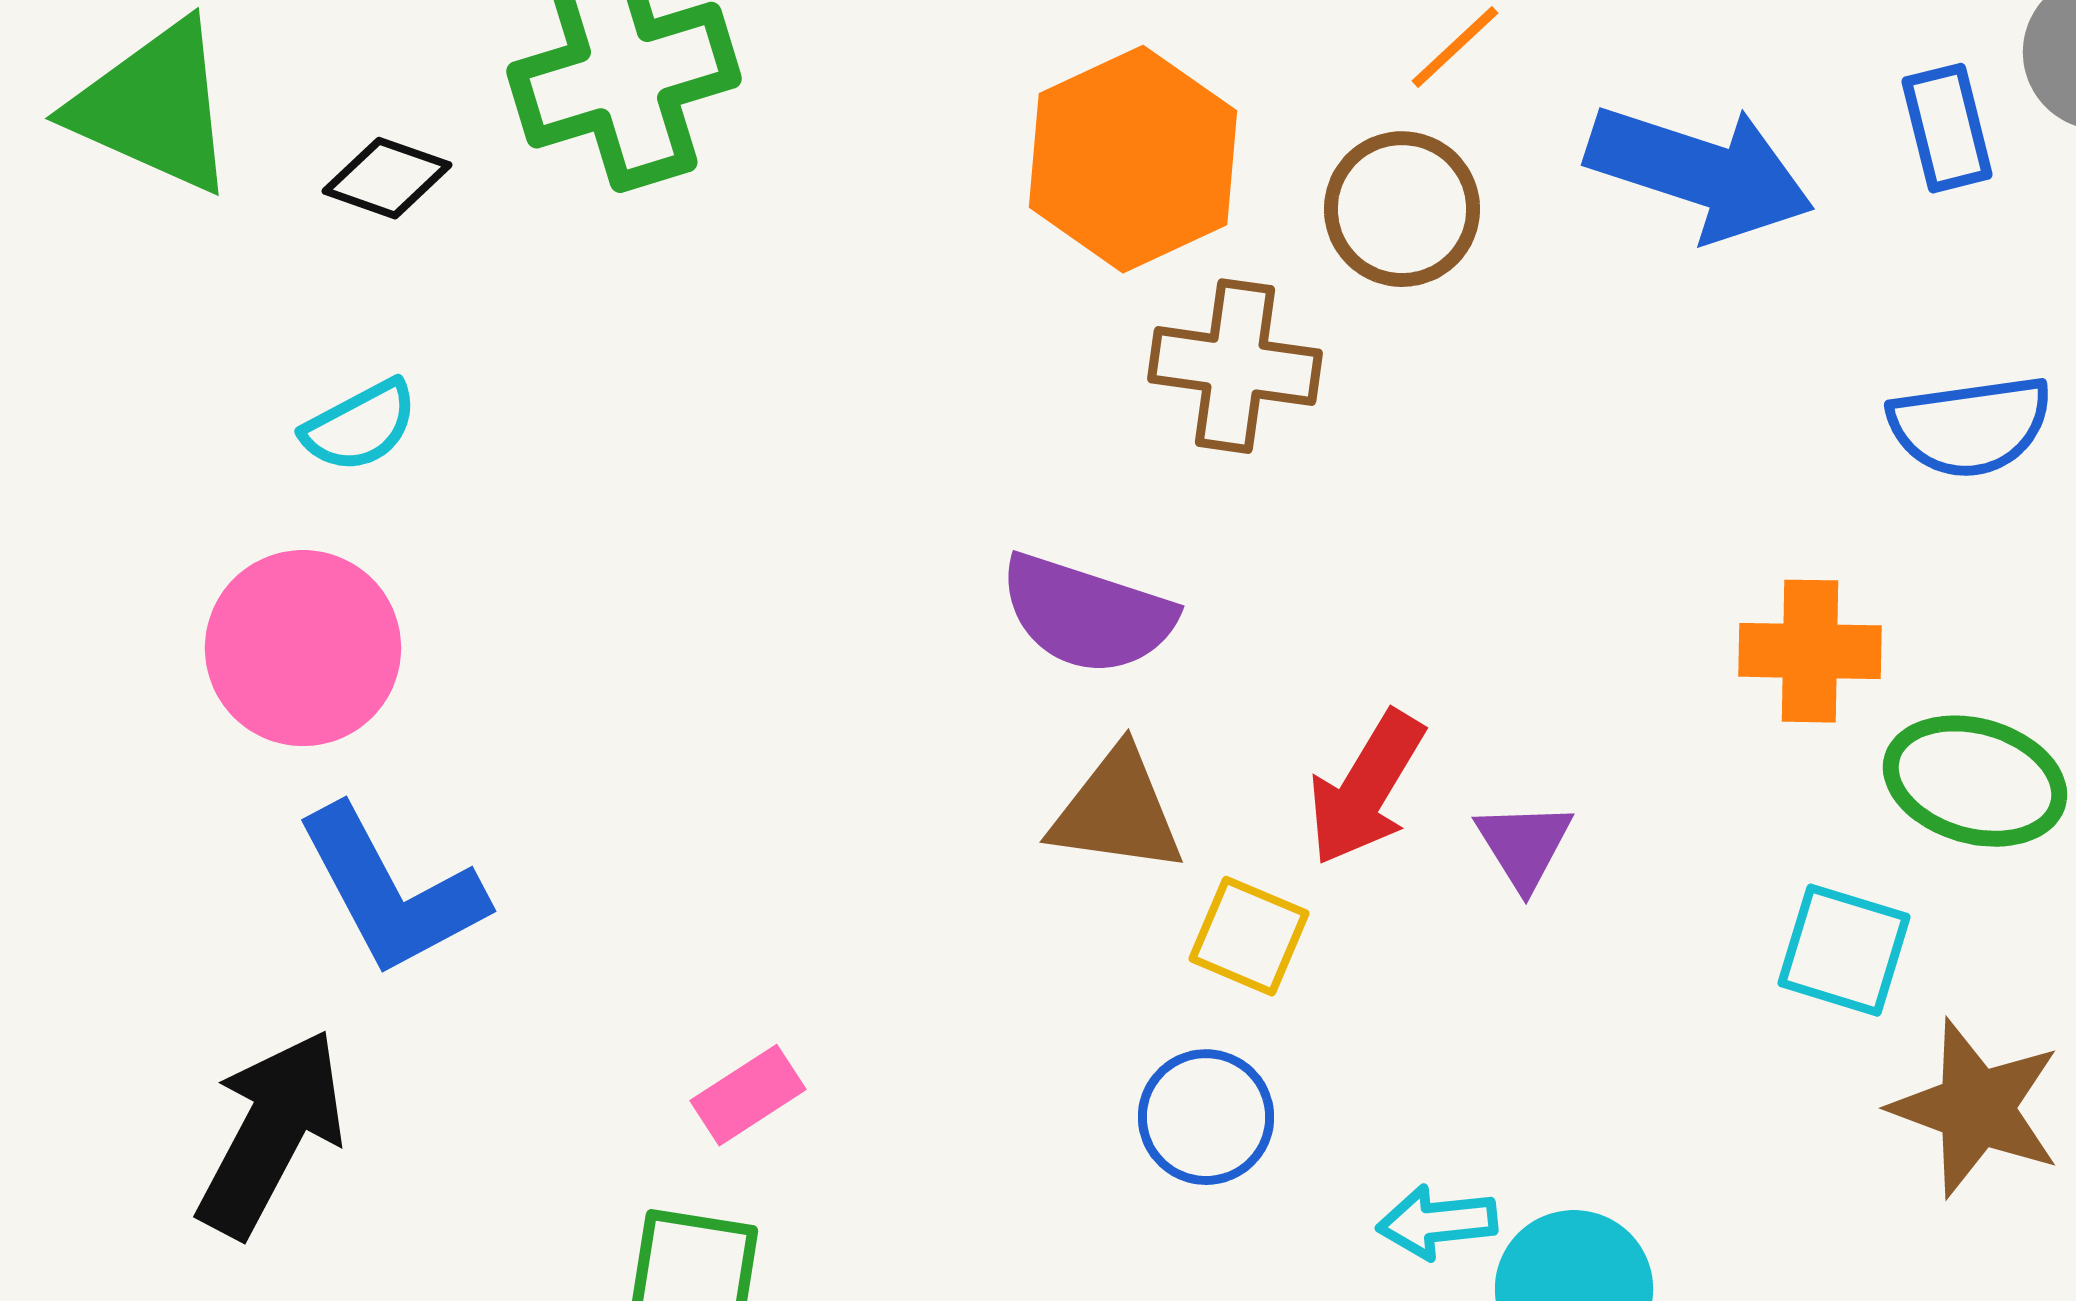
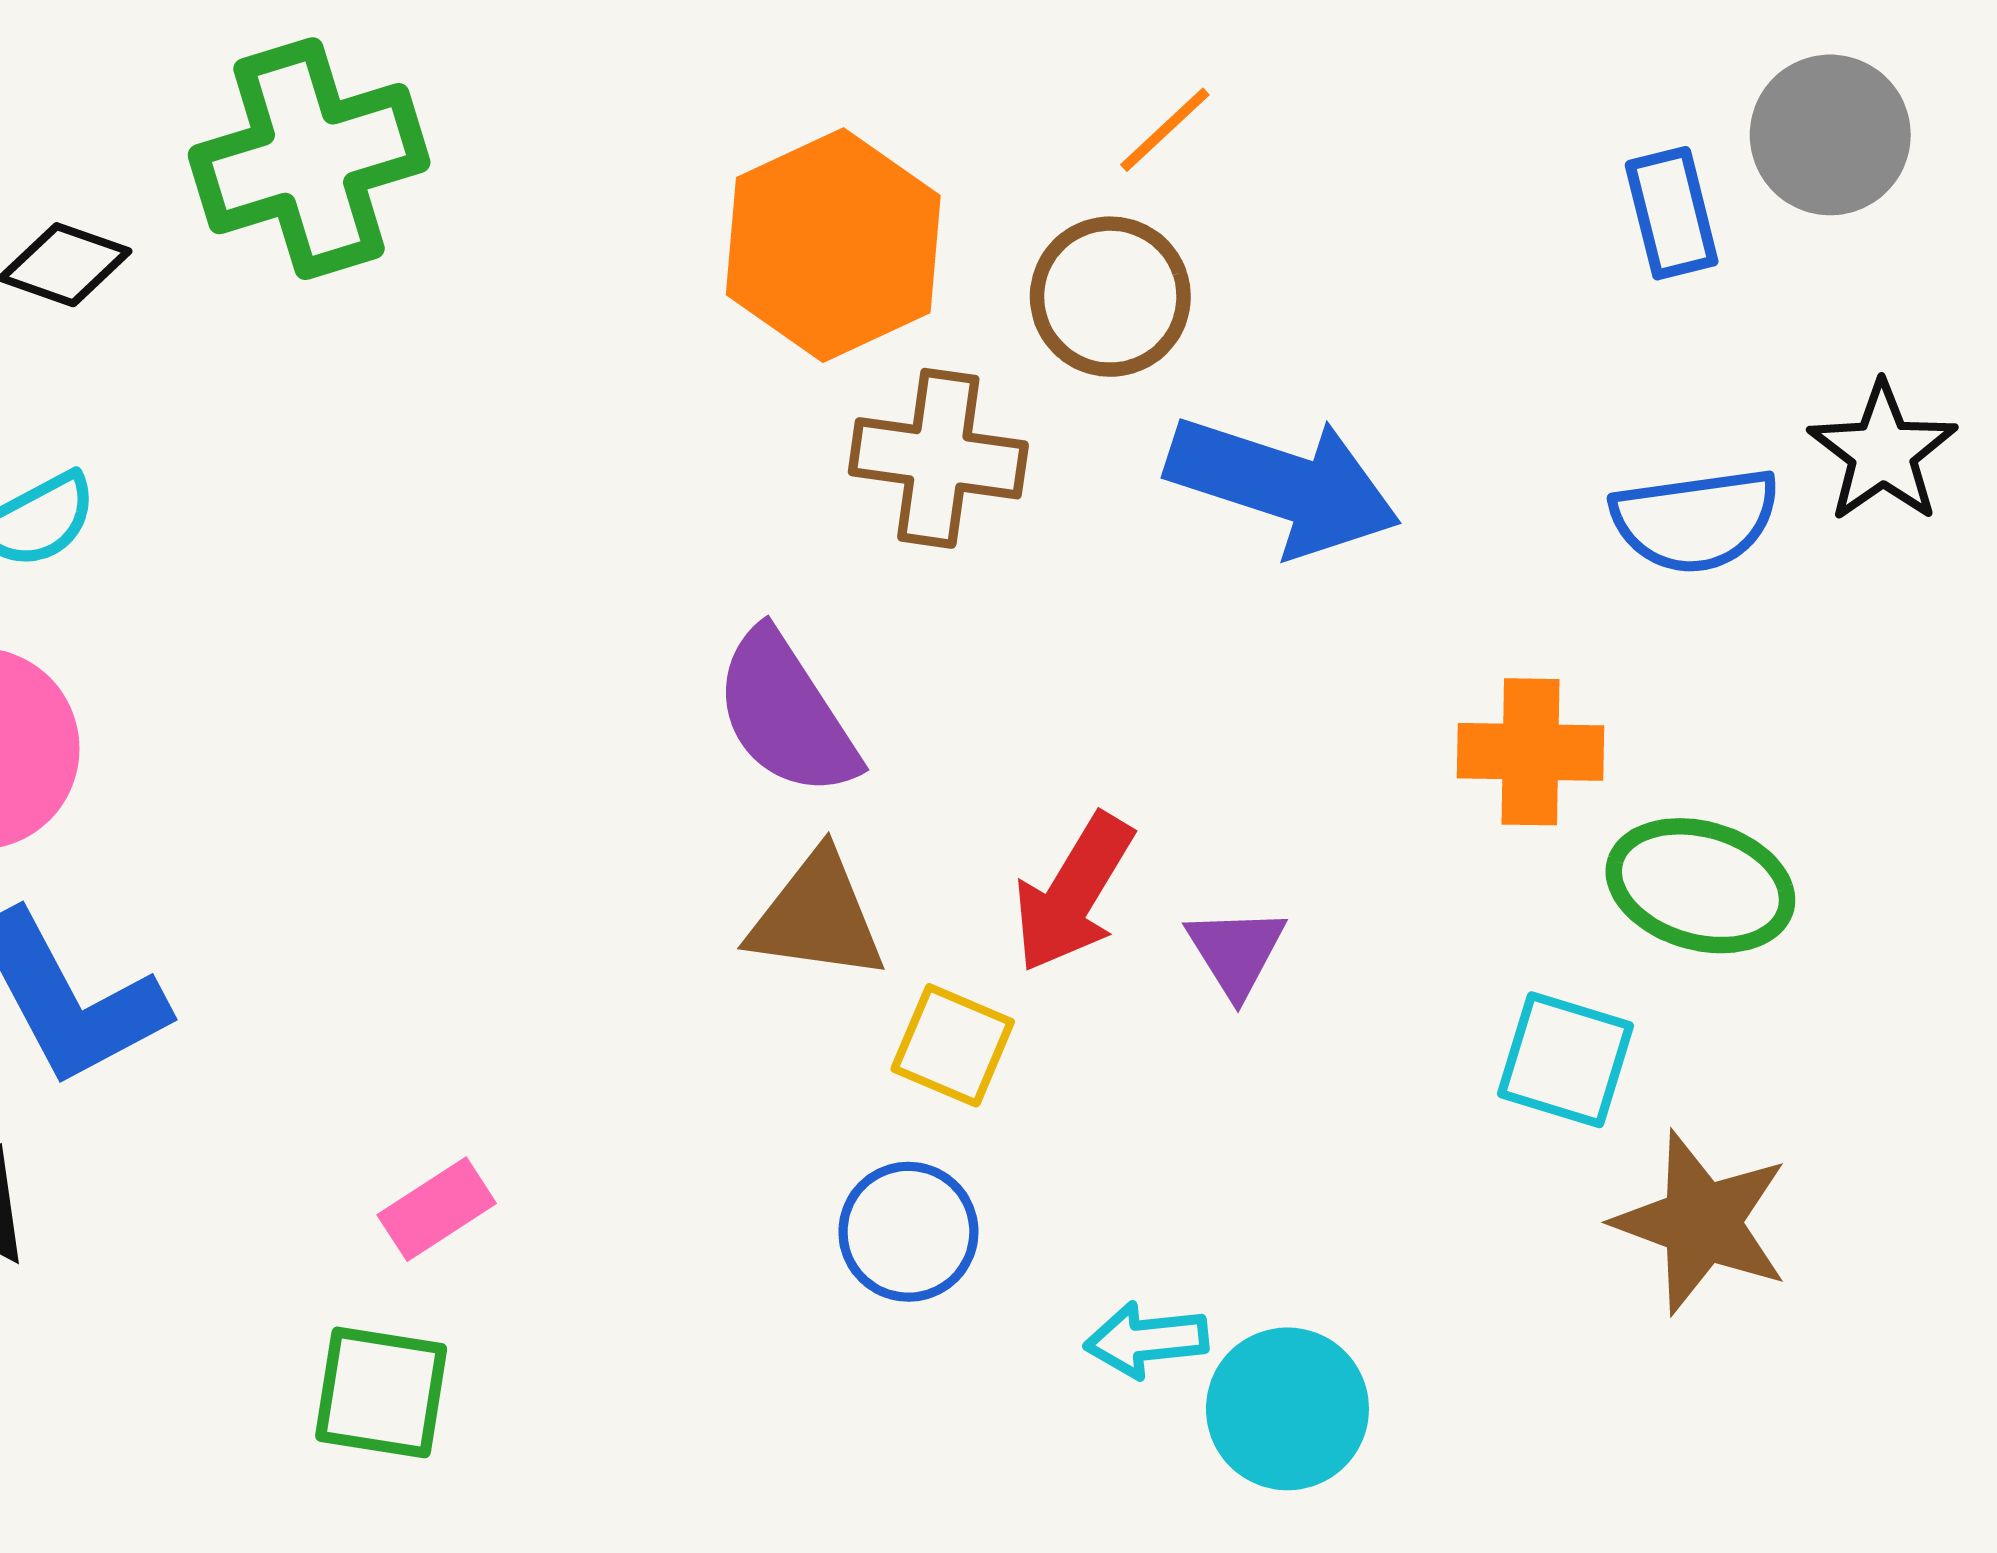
blue arrow: (1700, 172) -> (1283, 485), moved
purple semicircle: (1087, 614) -> (786, 714), turned 39

